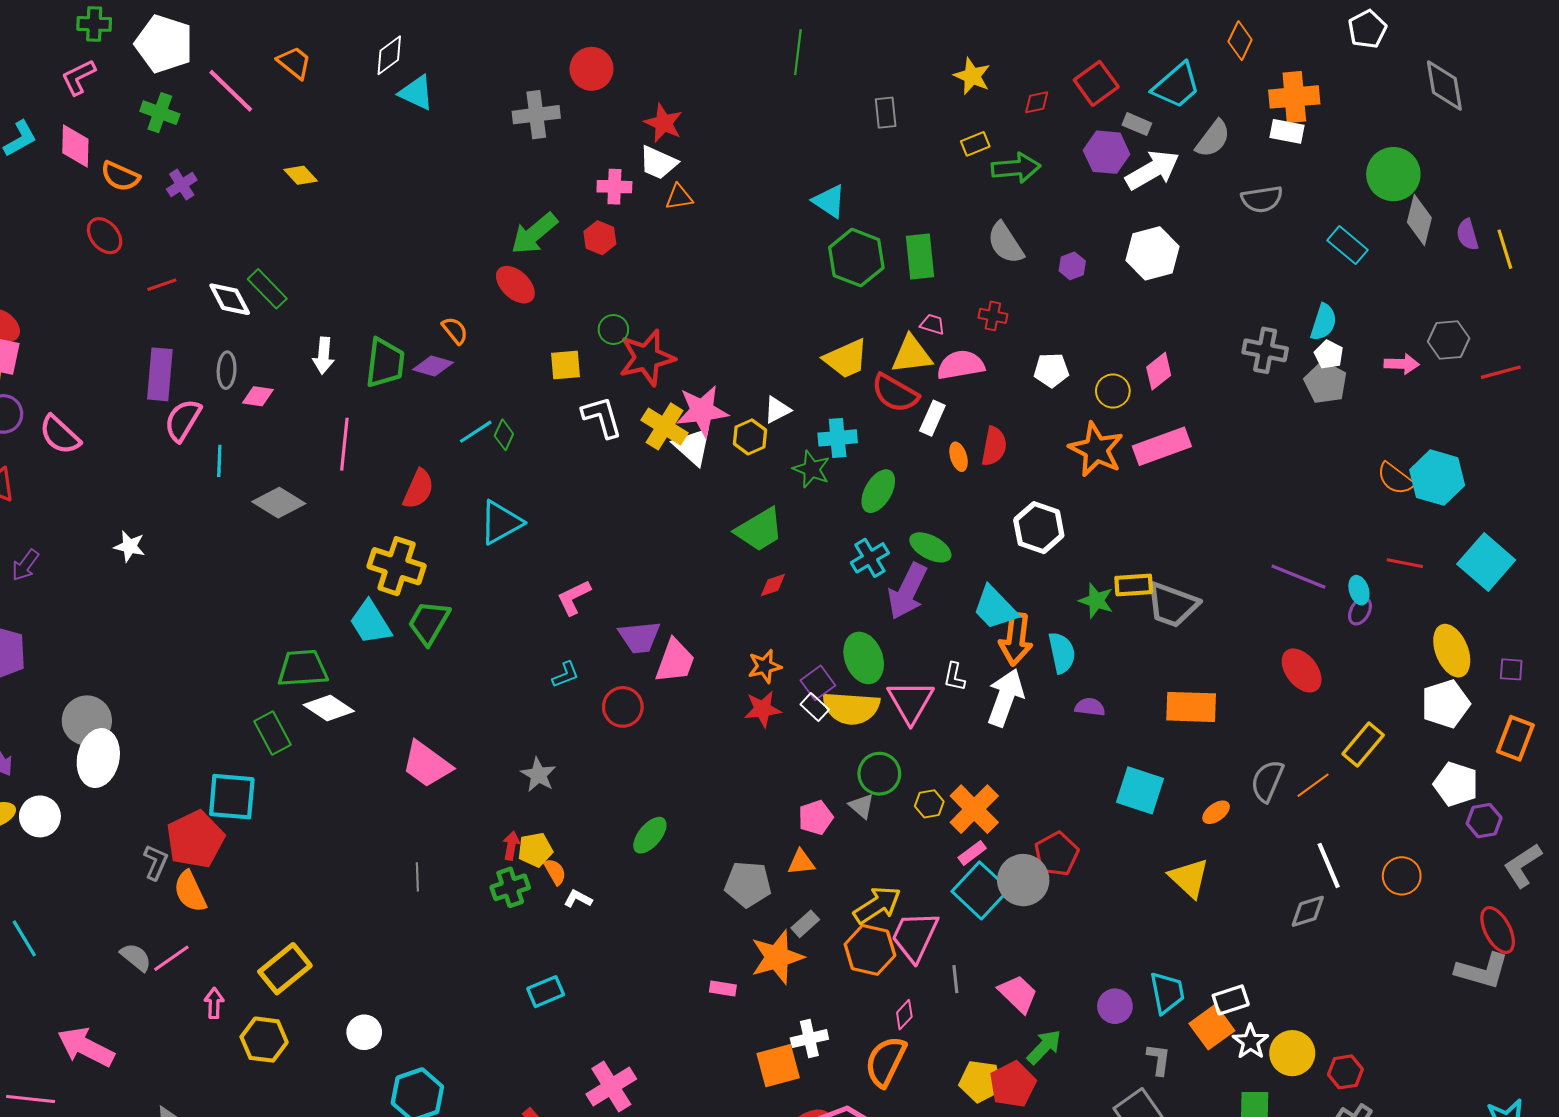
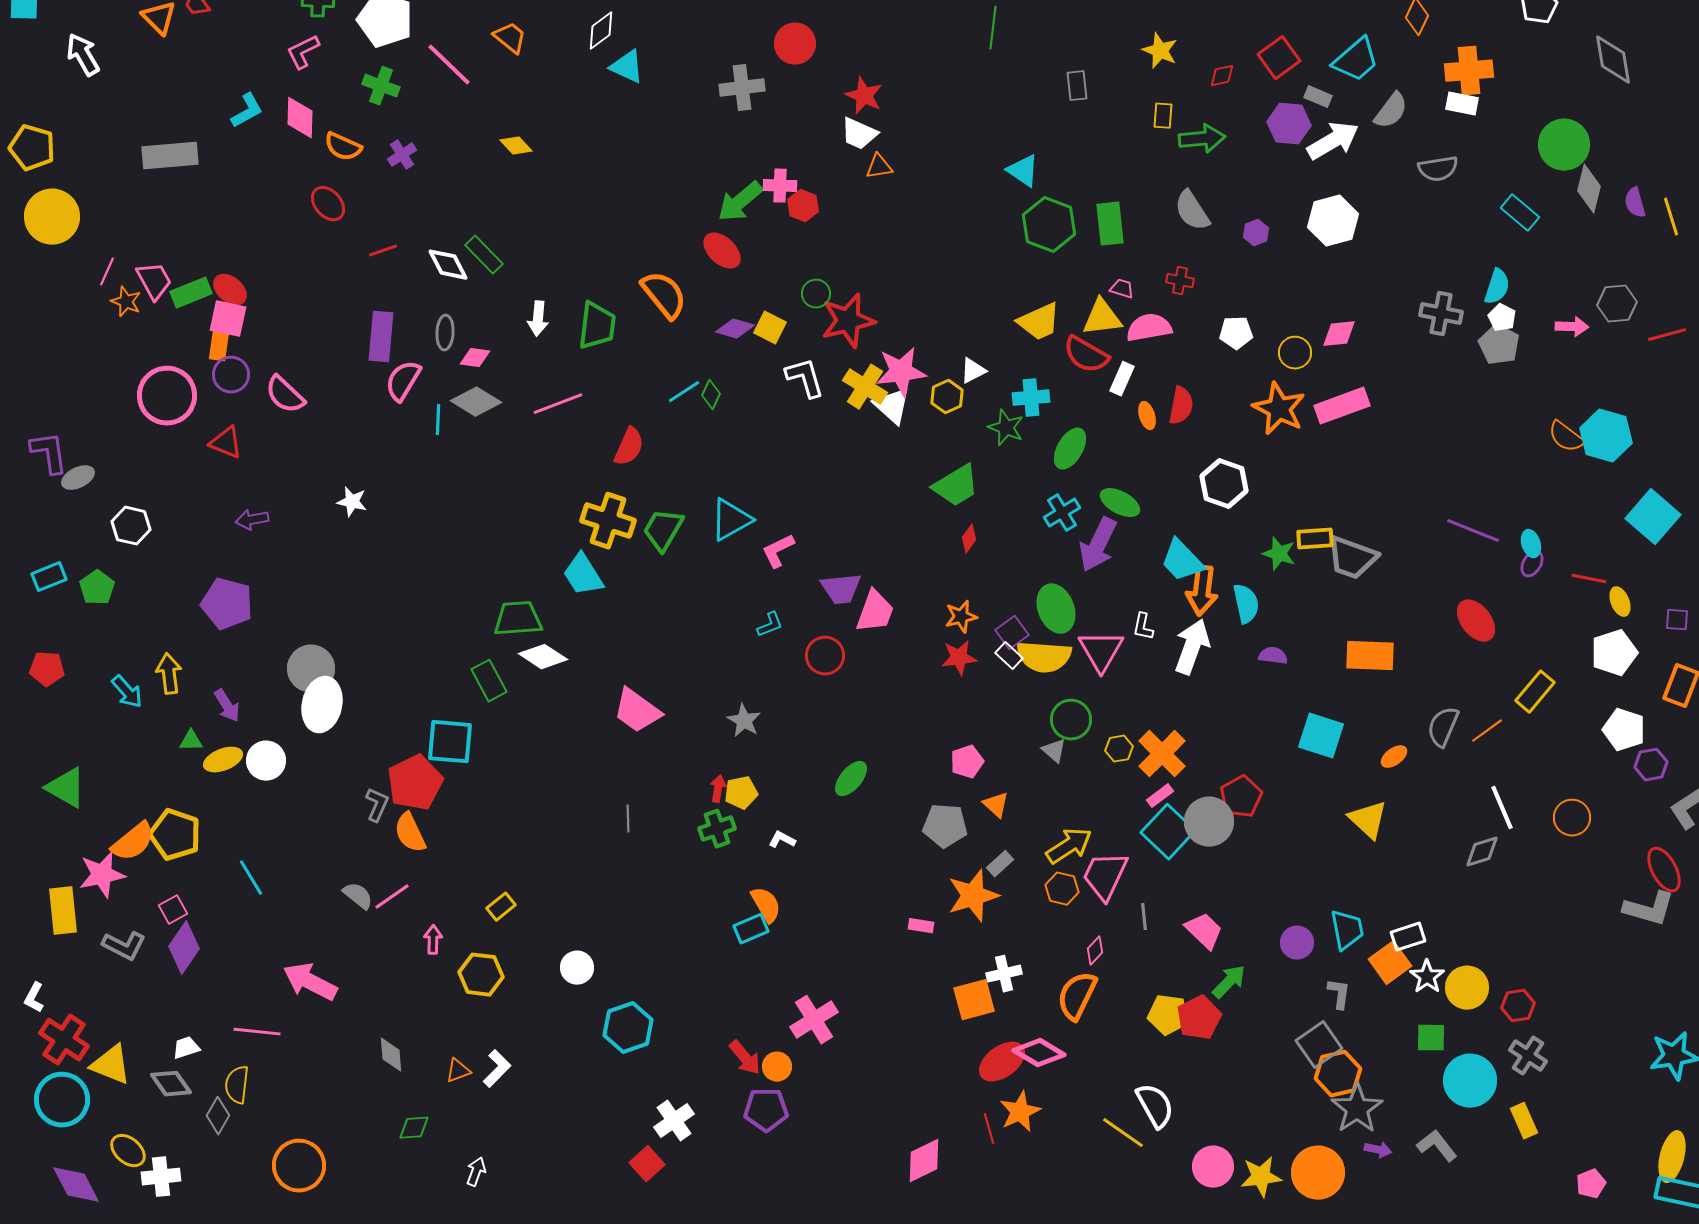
yellow rectangle: (975, 144) -> (1163, 116), turned -64
pink cross: (614, 187) -> (780, 186), moved
orange semicircle: (455, 331) -> (664, 295), size x1.8
yellow square: (565, 365) -> (770, 328), turned 32
purple diamond: (433, 366) -> (735, 329), moved
pink diamond: (1159, 371) -> (1339, 334), turned 33
pink line: (344, 444) -> (558, 404), turned 63
gray diamond: (279, 503) -> (476, 402), moved
cyan triangle: (501, 522) -> (731, 520), moved
red line: (1405, 563) -> (1589, 579), moved
purple arrow: (25, 565) -> (252, 520), turned 44
red diamond: (773, 585) -> (969, 539), turned -36
green trapezoid: (429, 622) -> (663, 530), moved
yellow ellipse: (1452, 651) -> (1620, 602), size x0.6
pink pentagon: (816, 817) -> (967, 762), moved
orange triangle: (801, 862) -> (996, 805), turned 48
orange semicircle: (555, 872) -> (766, 905), moved, size x1.4
orange hexagon: (870, 950) -> (1062, 889), size x0.7
yellow rectangle: (285, 969) -> (501, 907), size x0.6

